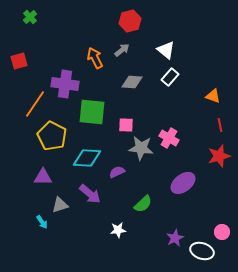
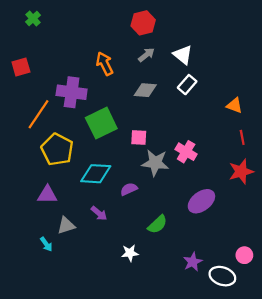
gray arrow: (122, 50) -> (146, 55), moved
green square: (92, 112) -> (101, 123), turned -32
purple arrow: (90, 194) -> (99, 213), size x0.7

